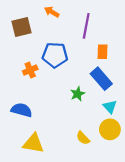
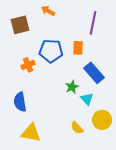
purple line: (86, 26) -> (93, 23), moved
orange rectangle: (102, 52) -> (78, 48), moved
cyan triangle: (110, 107) -> (87, 99), moved
blue semicircle: (22, 110) -> (20, 102), turned -114

